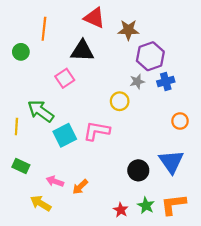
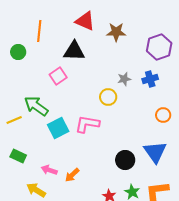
purple hexagon: (150, 56) -> (159, 47), moved
yellow line: (16, 126) -> (14, 120), turned 63

